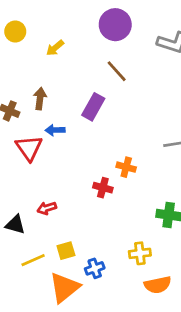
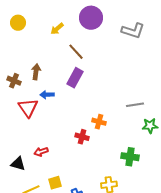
yellow arrow: (55, 48) -> (57, 29), moved
brown line: (117, 71) -> (76, 52), moved

